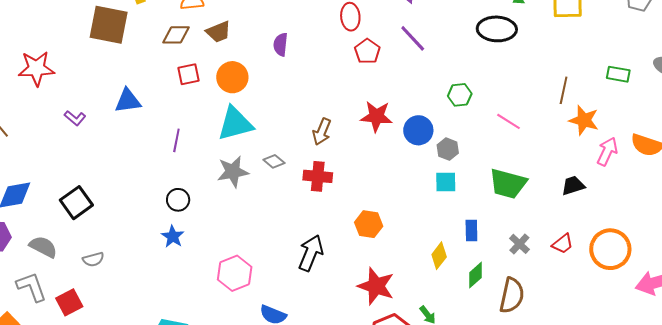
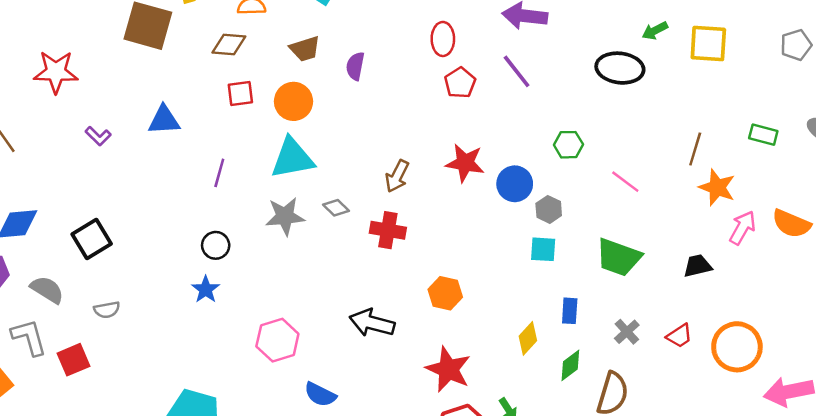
brown trapezoid: (218, 32) -> (305, 49), moved
black arrow: (311, 253) -> (372, 323), turned -102

